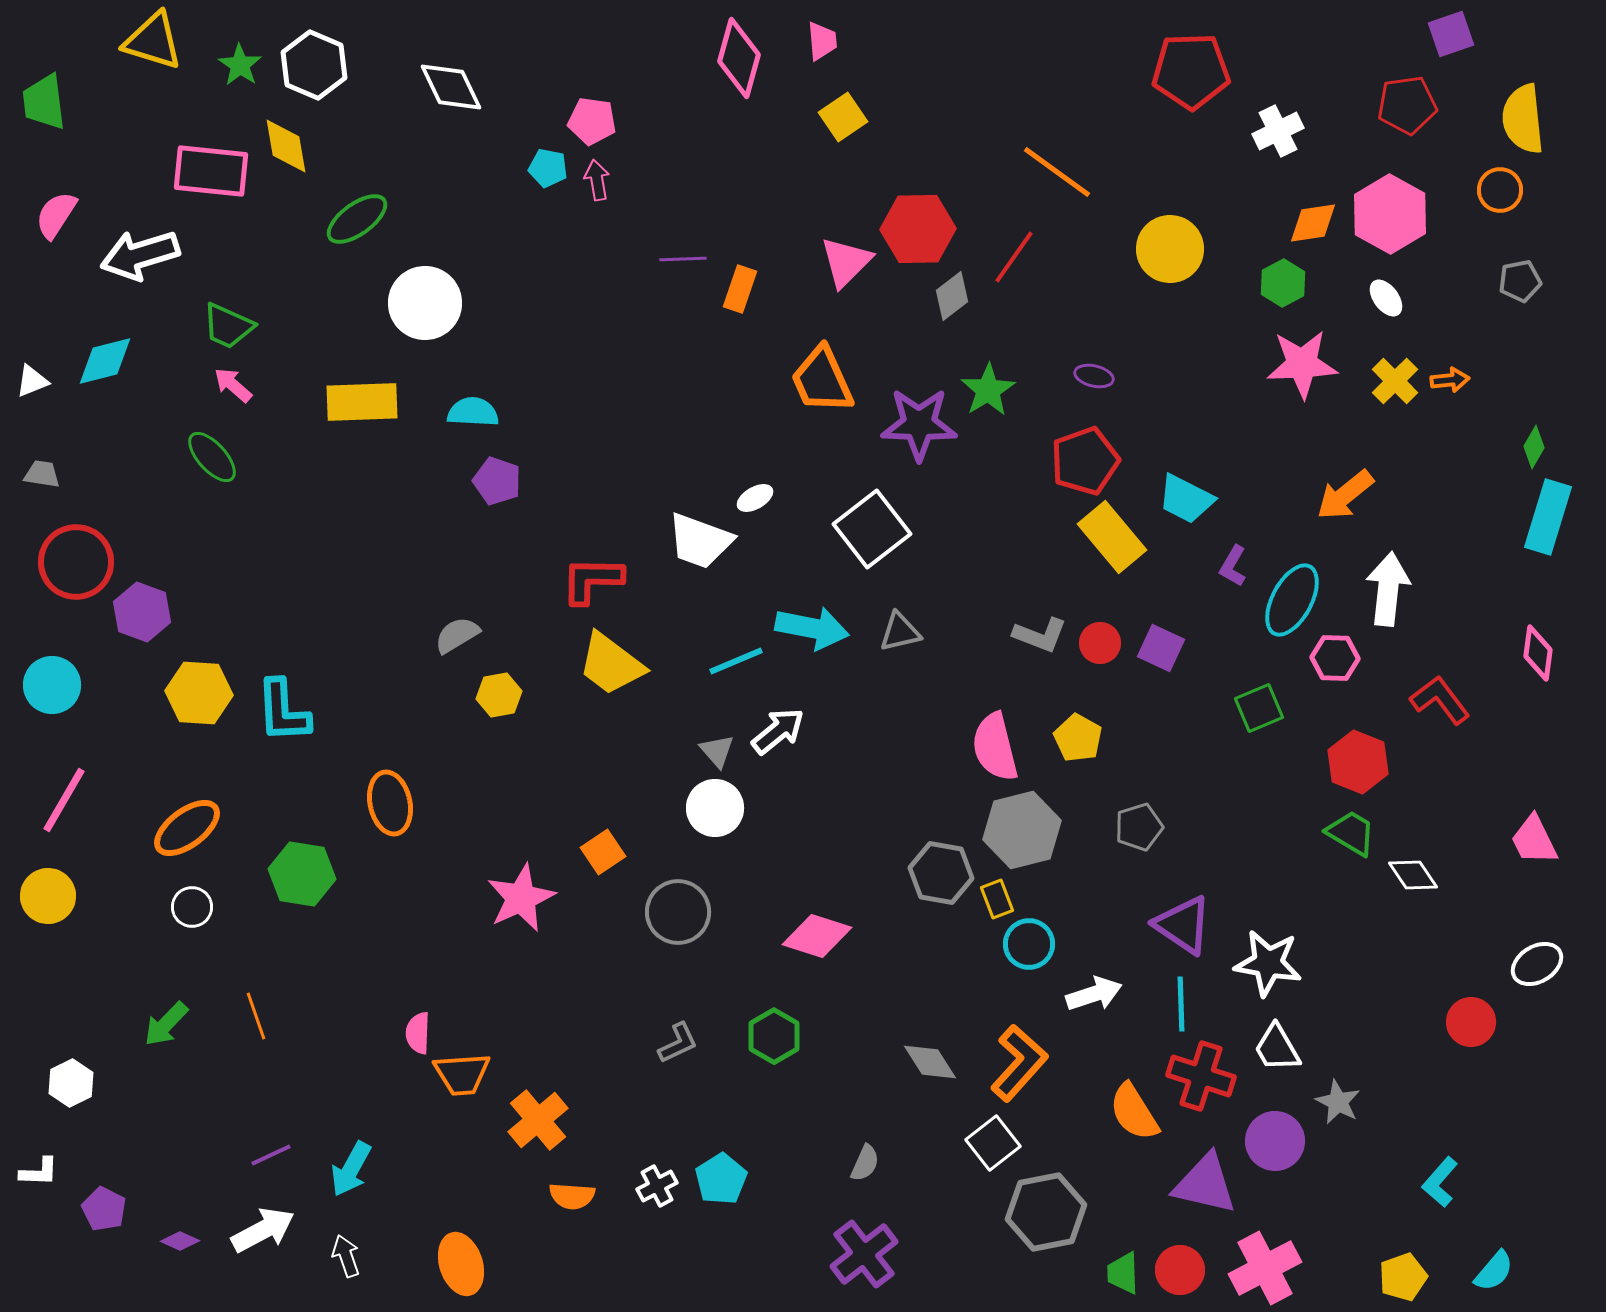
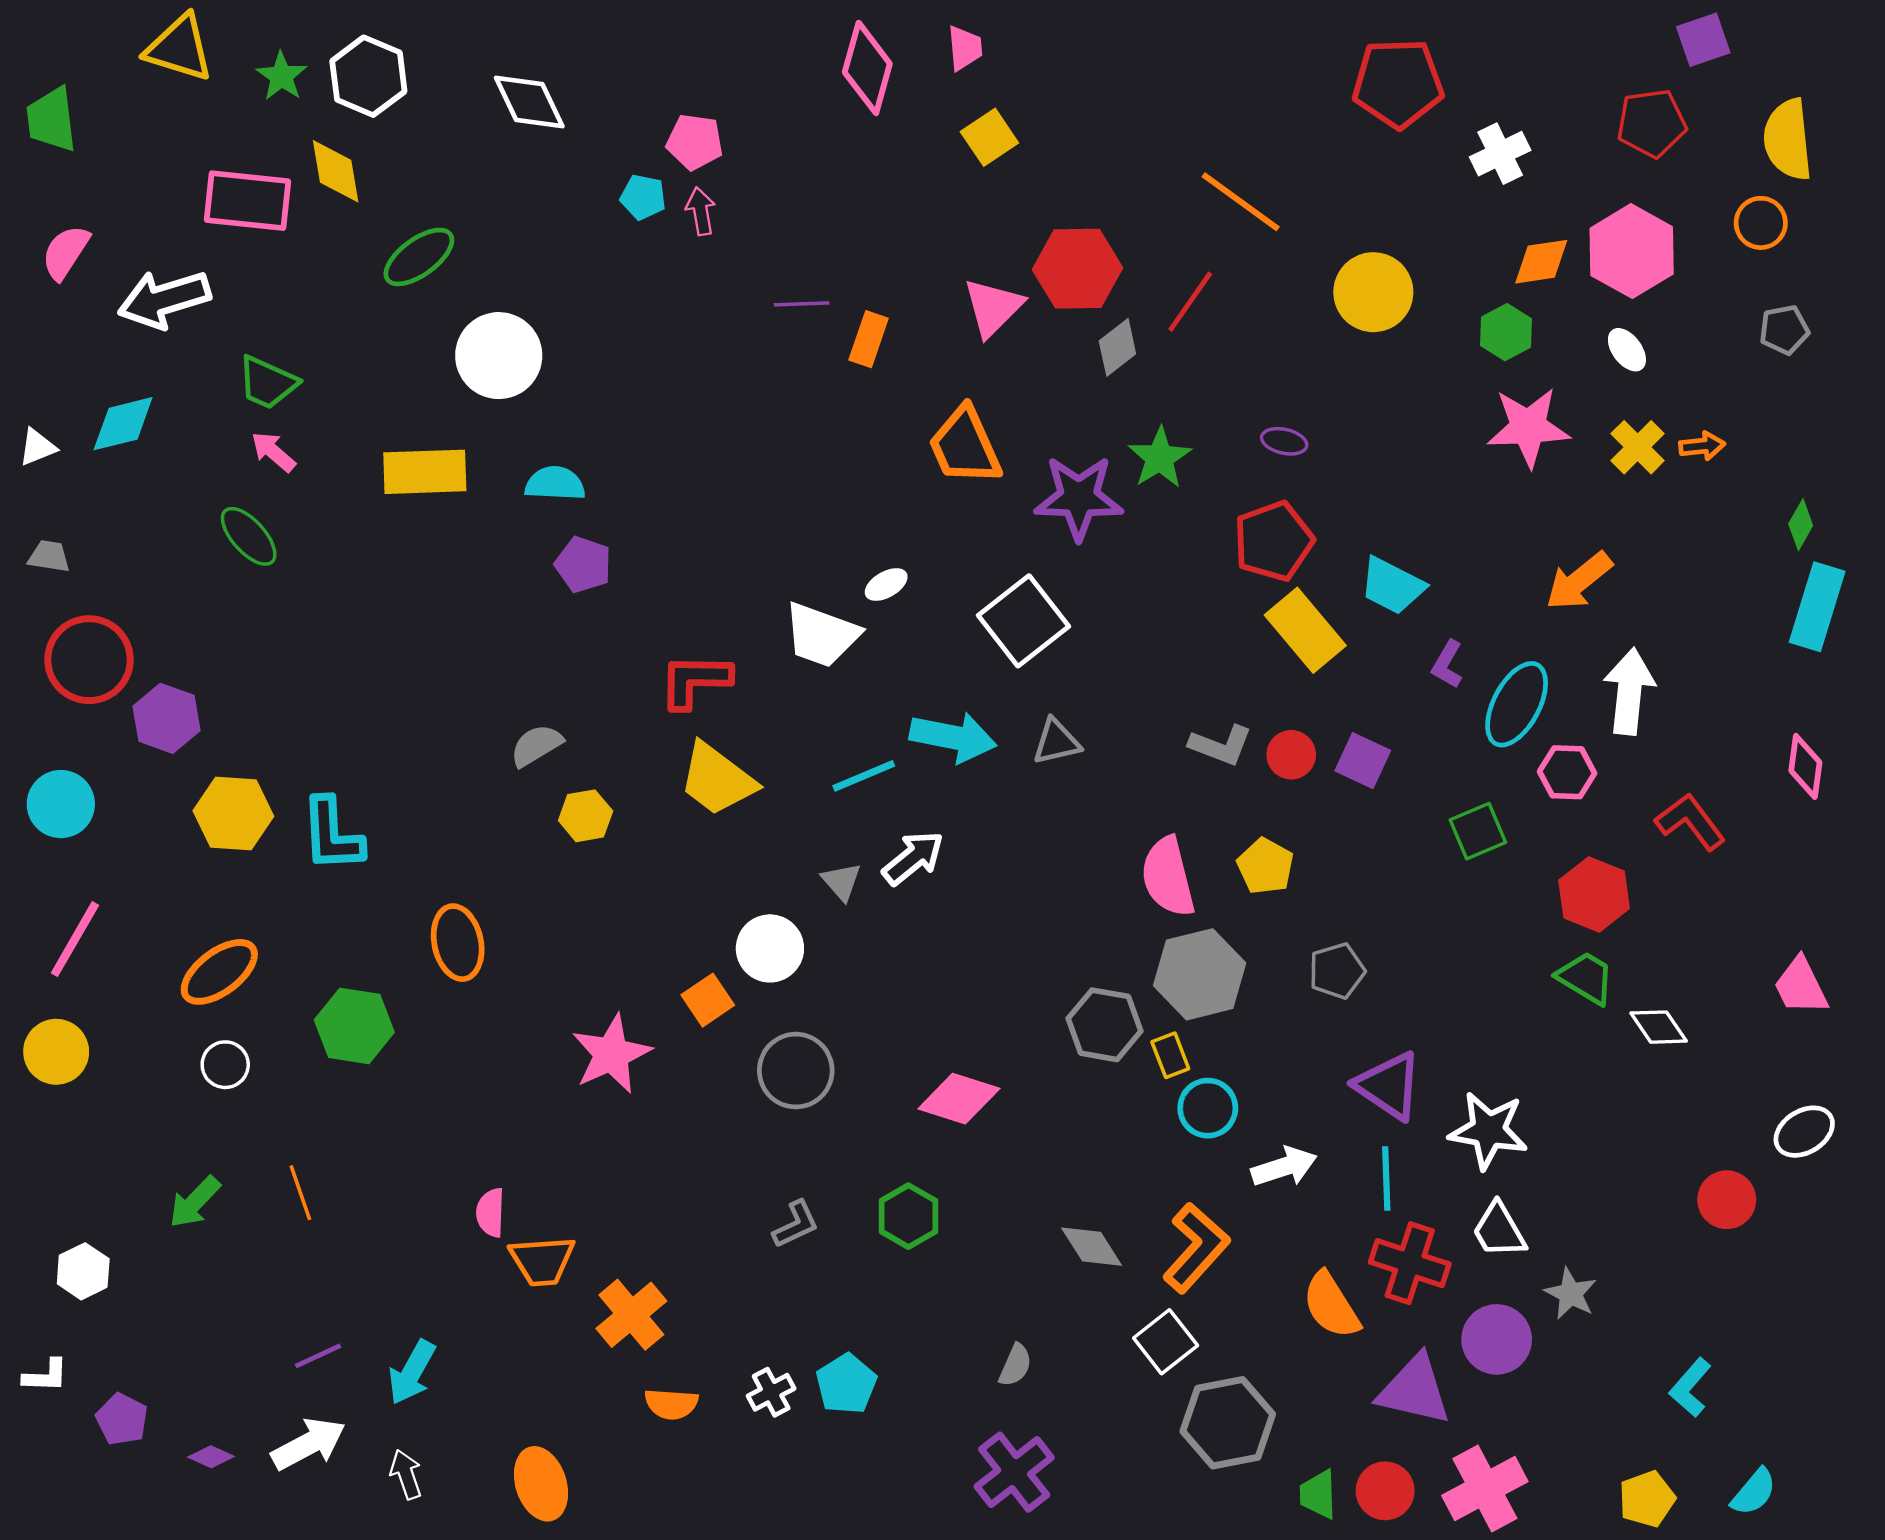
white circle: (715, 808) -> (770, 948), moved

